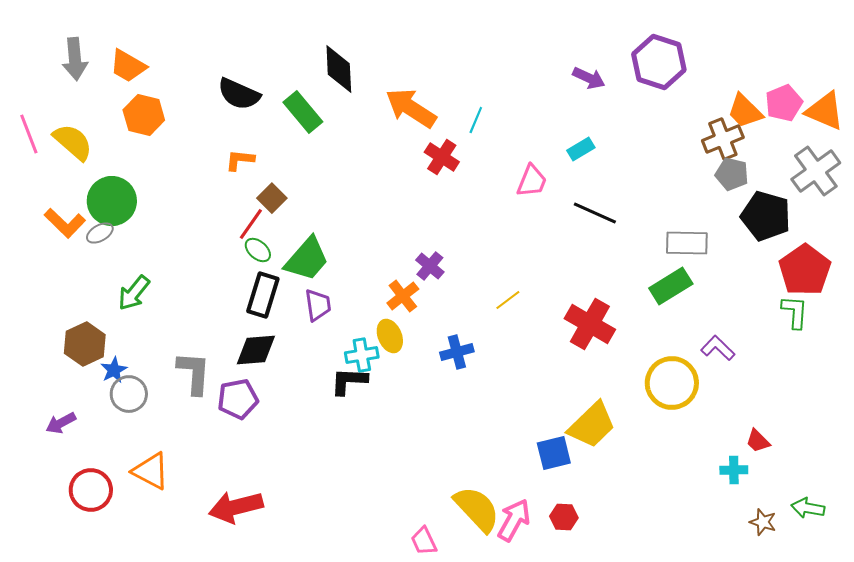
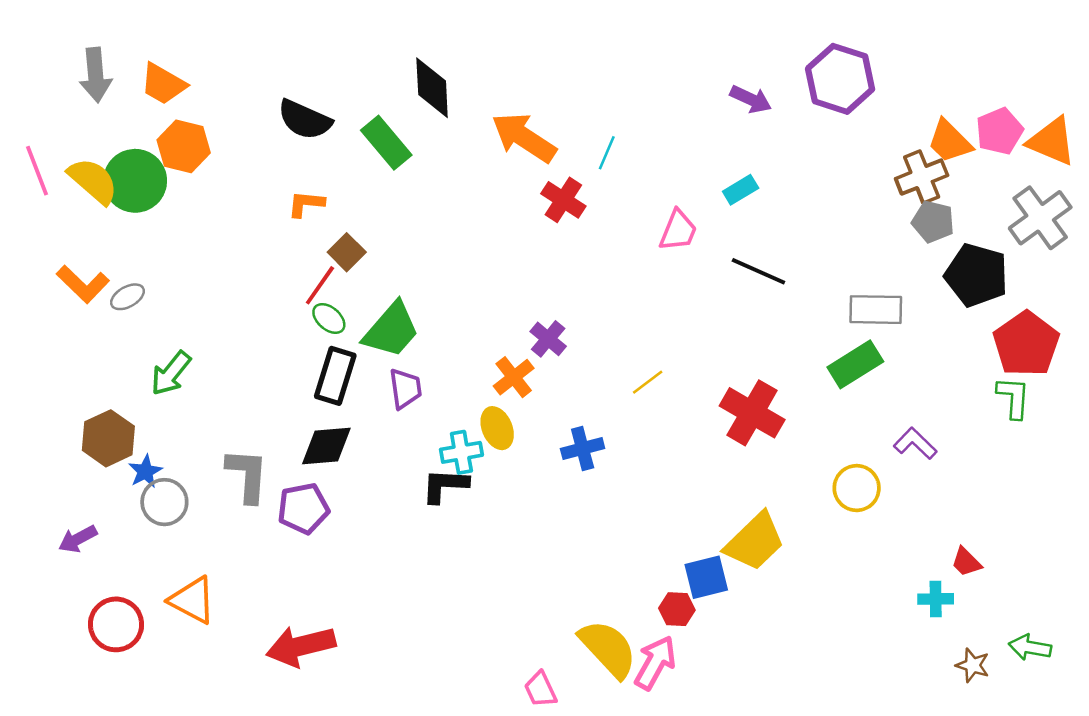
green circle: (112, 201) -> (135, 181), moved
yellow circle: (672, 383) -> (857, 488), size x0.7
red hexagon: (564, 517) -> (677, 609), moved

